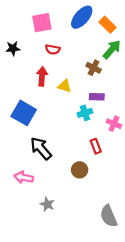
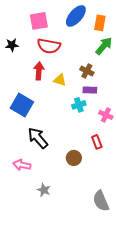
orange rectangle: (108, 25) -> (100, 23), turned 56
red semicircle: (53, 49) -> (49, 46), size x1.6
brown cross: (94, 68) -> (87, 71), moved
red rectangle: (96, 146) -> (97, 142), moved

